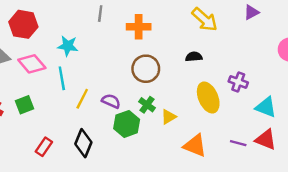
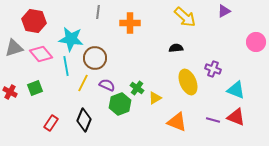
cyan star: (68, 46) -> (71, 39), size x1.4
brown circle: (146, 69) -> (95, 58), moved

